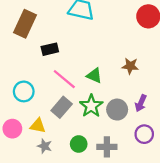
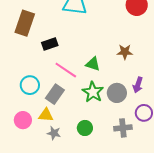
gray rectangle: (62, 107) -> (55, 94), moved
gray cross: (107, 147) -> (123, 128), moved

